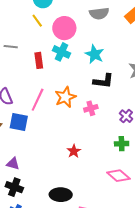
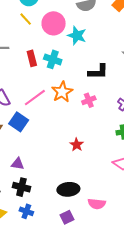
cyan cross: (61, 52) -> (53, 59), moved
cyan star: (95, 54) -> (77, 36), moved
pink line: (38, 100) -> (35, 98), turned 35
blue square: (19, 122) -> (19, 122), turned 30

